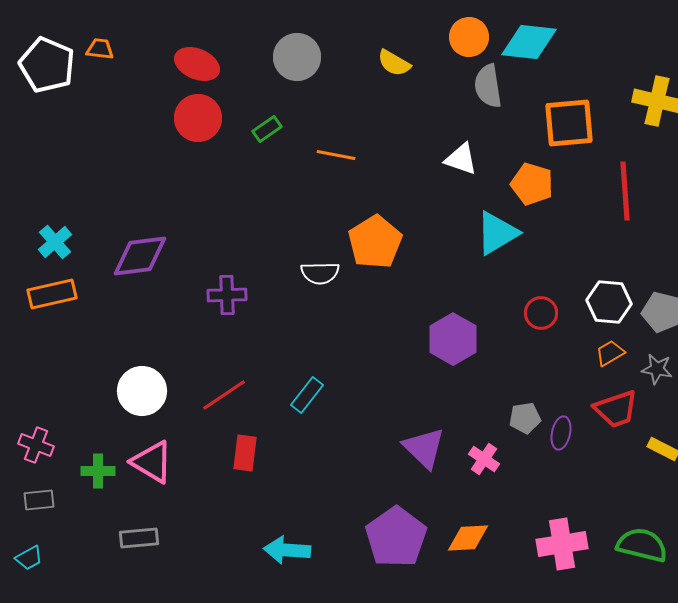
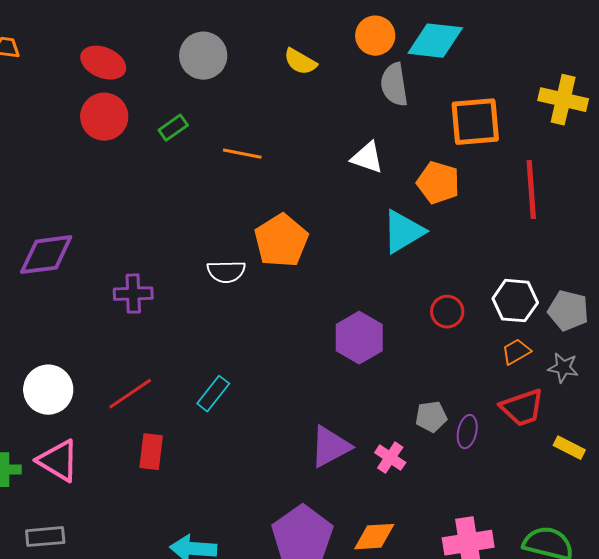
purple triangle: (424, 448) -> (330, 447), turned 48

